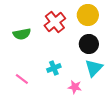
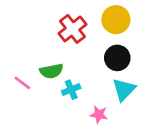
green semicircle: (22, 34) -> (51, 71), moved
pink line: (22, 79) -> (22, 83), moved

